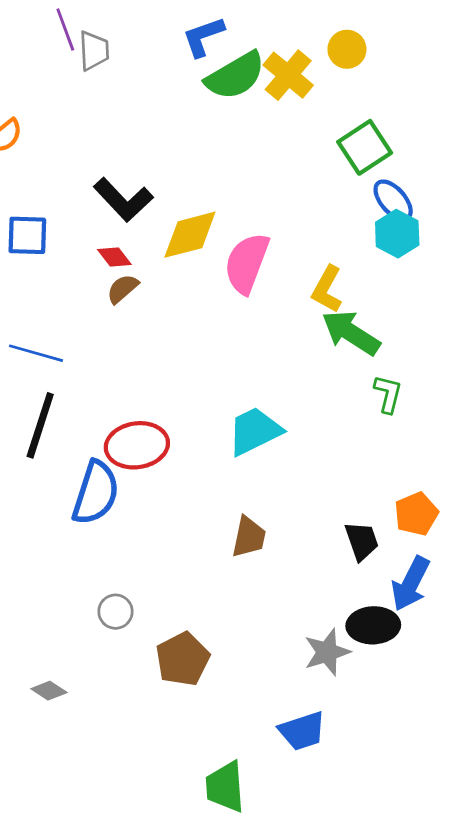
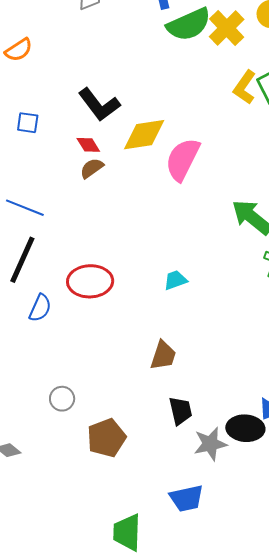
blue square: (27, 235) -> (28, 123), size x0.7
yellow L-shape: (327, 289) -> (245, 87), moved
cyan trapezoid: (255, 431) -> (175, 280), size x0.6
blue semicircle: (96, 493) -> (40, 308), moved, size x0.6
black trapezoid: (362, 541) -> (180, 411), moved

